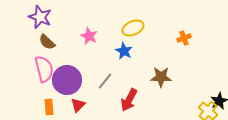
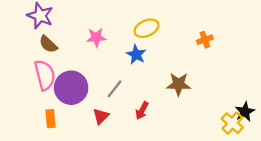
pink star: (89, 36) -> (96, 37), turned -30
red arrow: (129, 100) -> (142, 111), size x0.7
red triangle: (78, 105) -> (101, 116), moved

